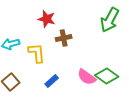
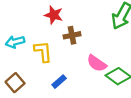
pink semicircle: (87, 77) -> (97, 63), moved

